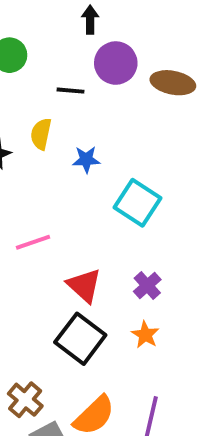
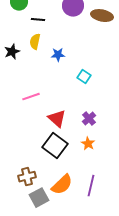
black line: (70, 91) -> (38, 20), moved
cyan square: (137, 203) -> (84, 77), size x0.6
brown cross: (25, 400) -> (27, 177), turned 36

